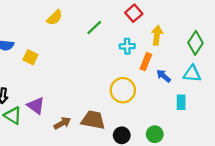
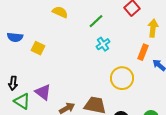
yellow semicircle: (55, 18) -> (60, 12), turned -112
cyan cross: (127, 46) -> (103, 44), moved, turned -32

